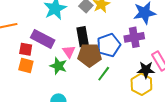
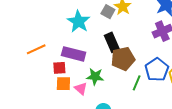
blue pentagon: (109, 45) -> (157, 70), moved
pink triangle: (69, 52) -> (81, 89), moved
green line: (104, 74) -> (137, 83), moved

